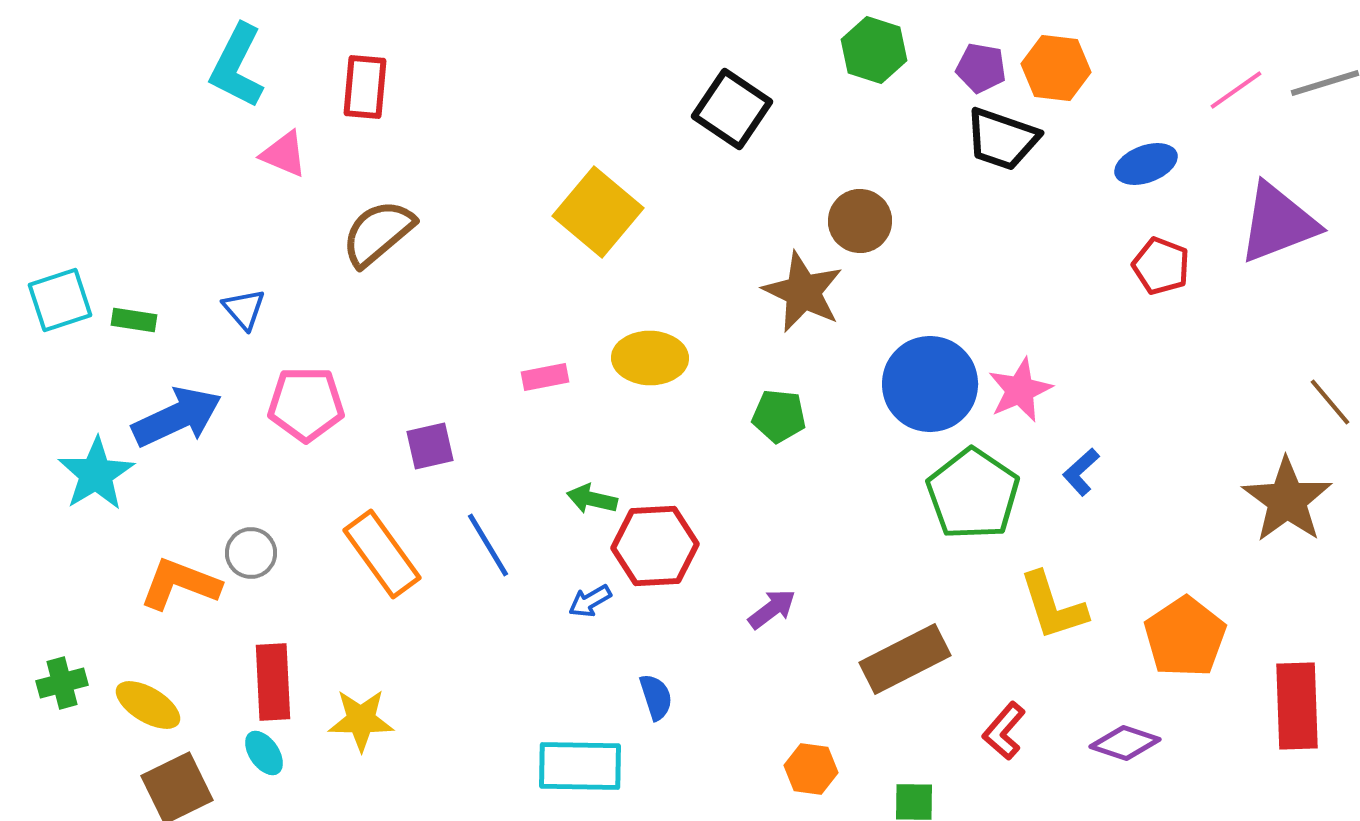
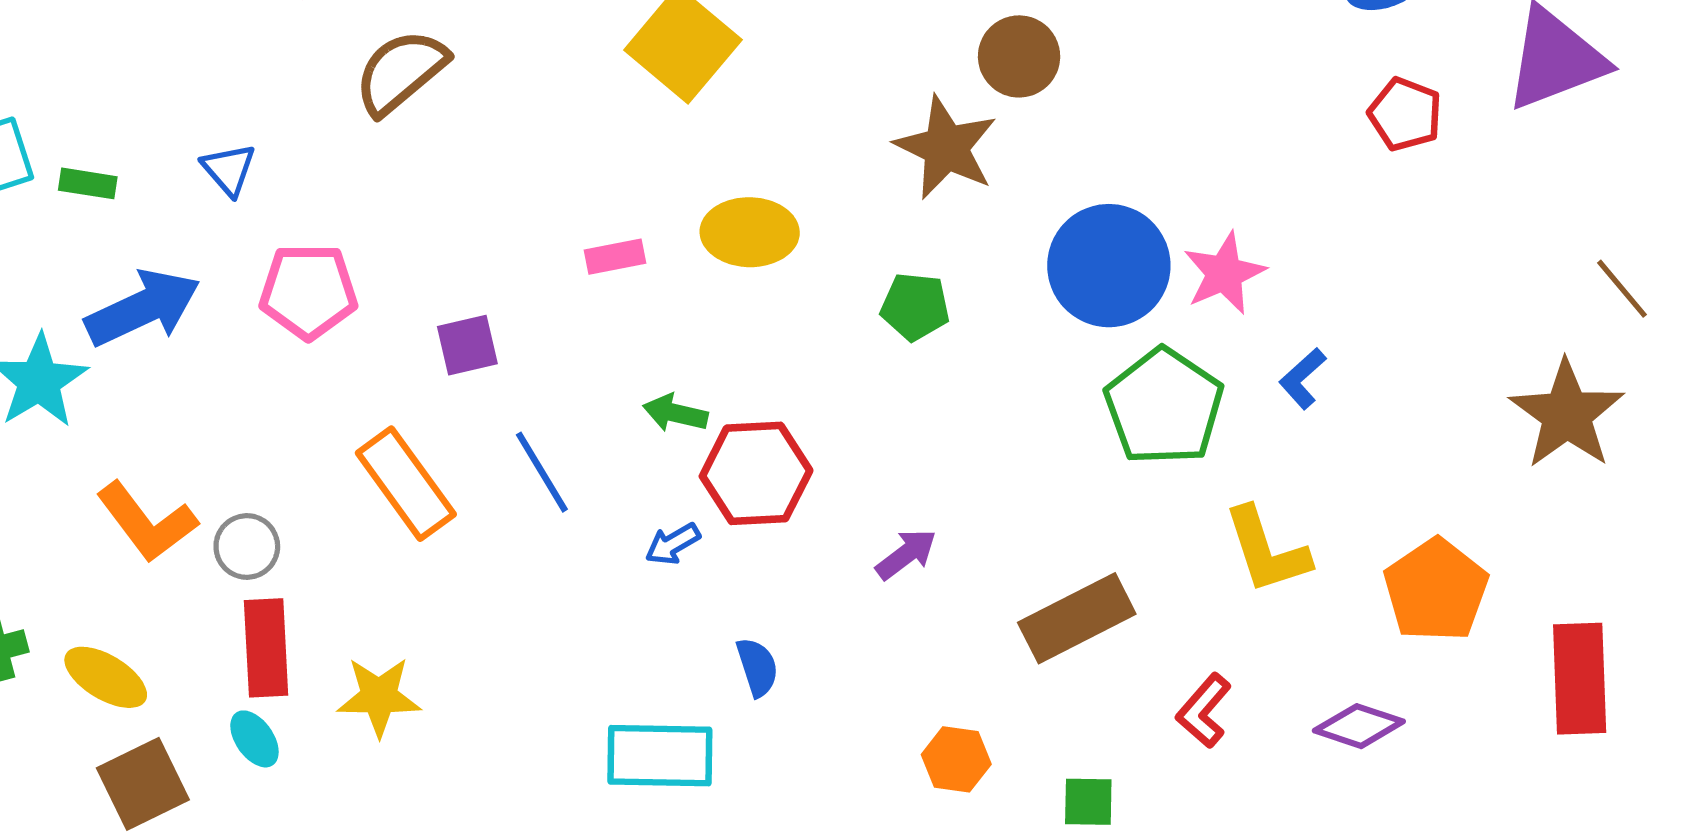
gray circle: (251, 553) -> (247, 546), moved
orange L-shape: (180, 584) -> (147, 522), turned -148

